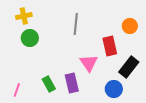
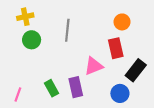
gray line: (76, 24) -> (67, 30), moved
orange circle: (130, 26) -> (122, 22), moved
pink triangle: (89, 63) -> (94, 66), turned 42

